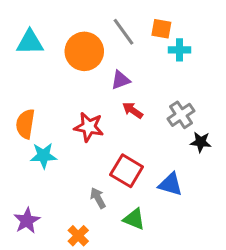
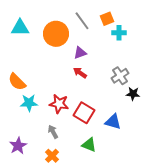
orange square: (161, 29) -> (107, 19), turned -32
red arrow: (133, 110) -> (80, 73), moved
orange semicircle: (25, 124) -> (17, 82), turned -54
red star: (89, 127) -> (59, 104), moved
gray arrow: (98, 198) -> (53, 132), moved

